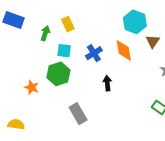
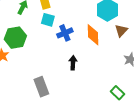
cyan square: (64, 51) -> (48, 20), moved
green hexagon: (58, 74) -> (15, 38), moved

